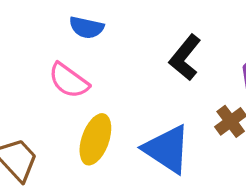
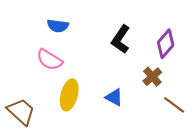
blue triangle: (167, 149) -> (114, 97), size x0.6

